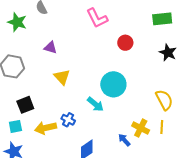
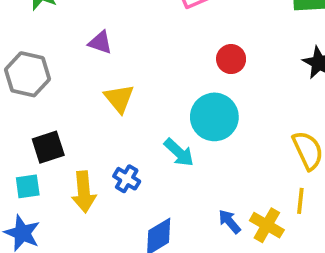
red circle: (125, 43) -> (231, 59), moved
yellow arrow: (46, 128) -> (84, 192), turned -85
yellow cross: (141, 128) -> (267, 225), moved

